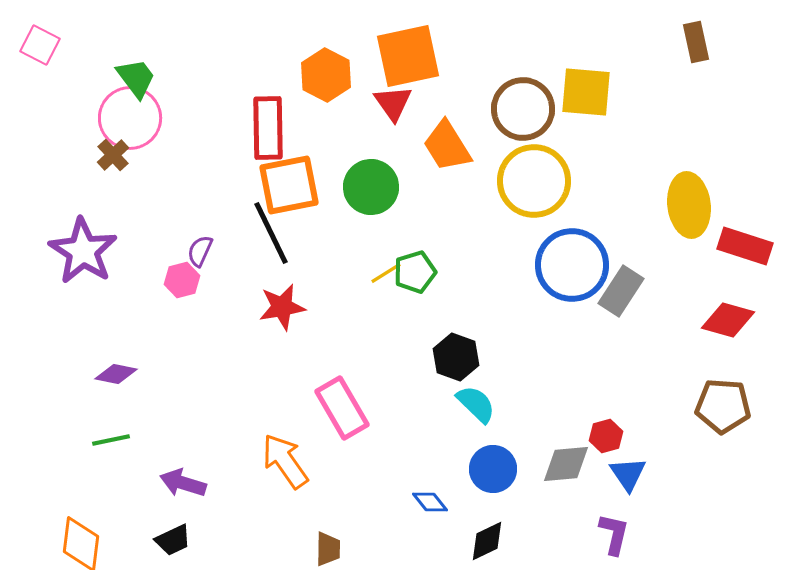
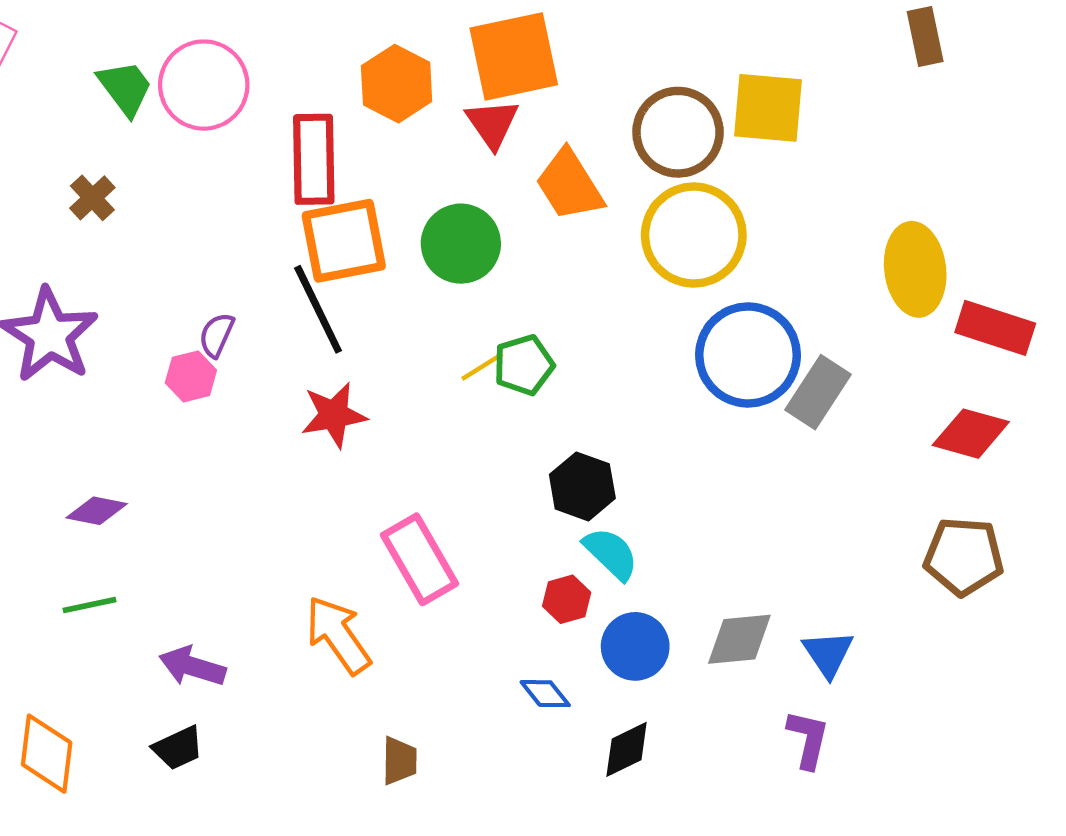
pink circle: (130, 118) -> (204, 85), moved
red hexagon: (606, 436) -> (567, 599), moved

